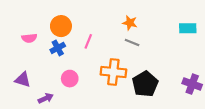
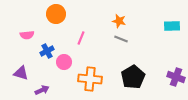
orange circle: (61, 26) -> (56, 14), moved
blue cross: (58, 48) -> (47, 51), moved
orange cross: (113, 72) -> (90, 79), moved
pink circle: (70, 79) -> (64, 62), moved

